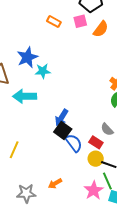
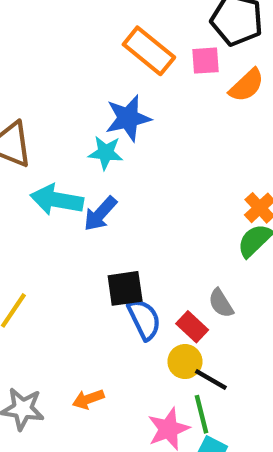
orange rectangle: (54, 22) -> (149, 51), size x1.6
blue star: (27, 57) -> (128, 118), moved
blue arrow: (62, 118) -> (100, 214), moved
black square: (63, 131) -> (125, 288), turned 36

